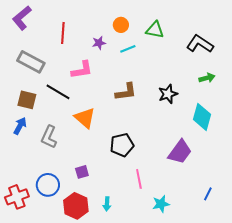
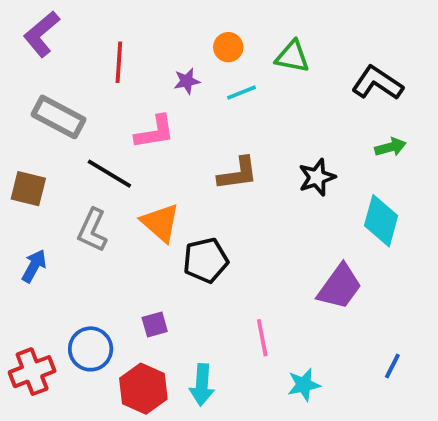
brown square: (27, 100) -> (28, 189), moved
blue arrow: (20, 126) -> (34, 266), moved
gray L-shape: (49, 137) -> (92, 230), moved
black pentagon: (122, 145) -> (206, 260), moved
cyan arrow: (107, 204) -> (202, 385), size x1.5

